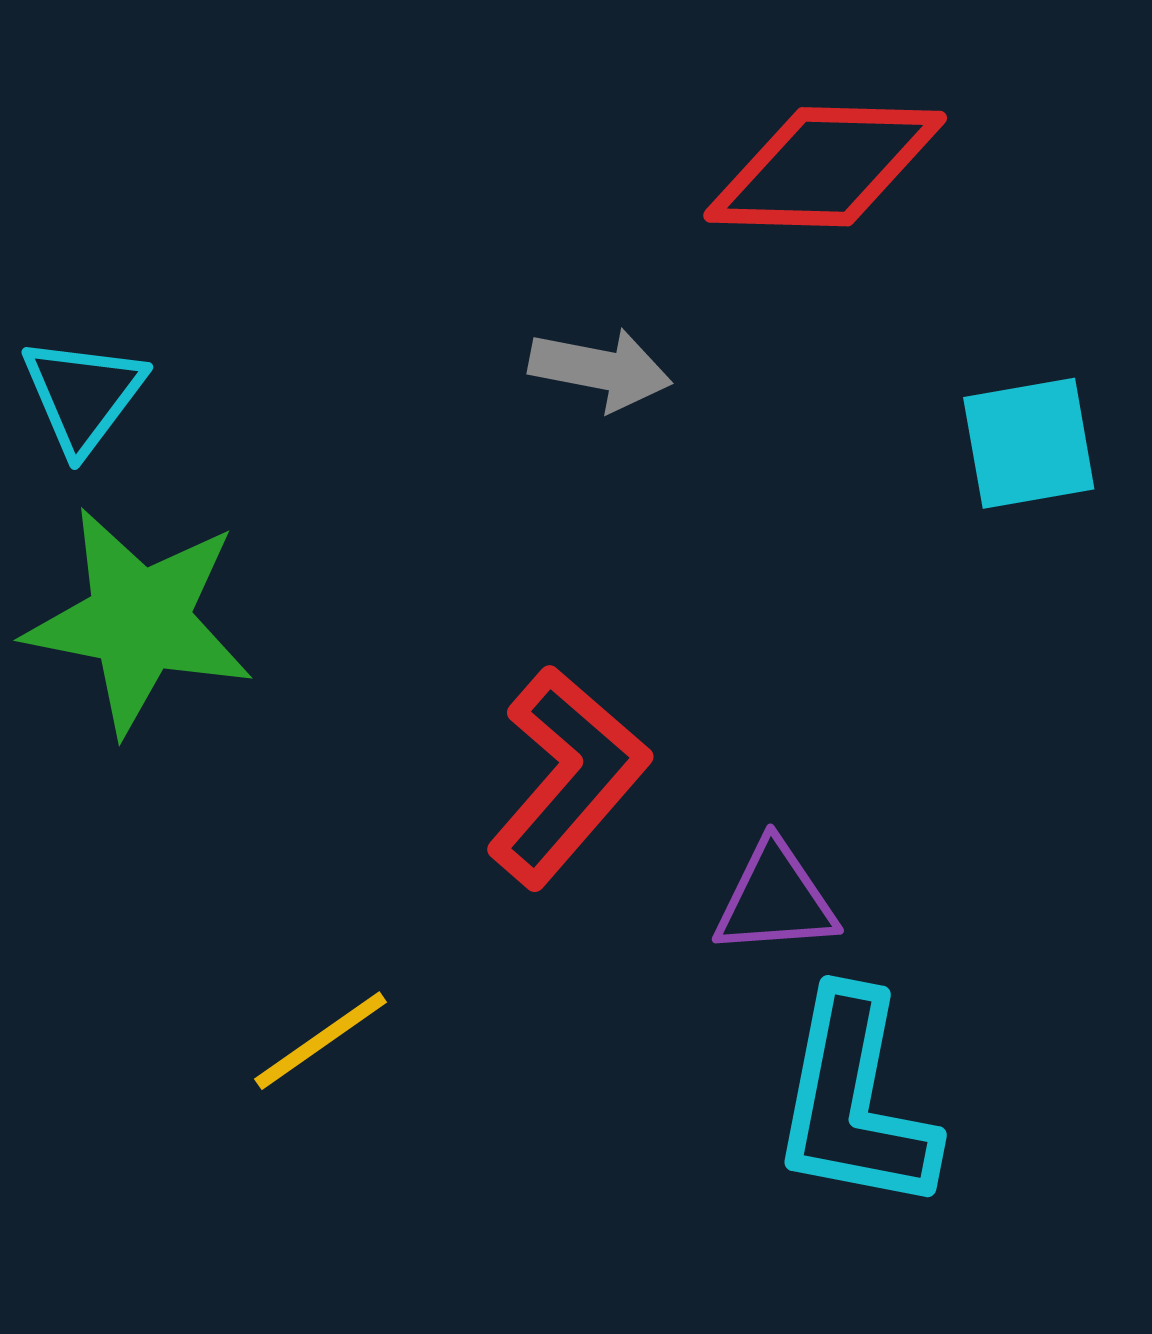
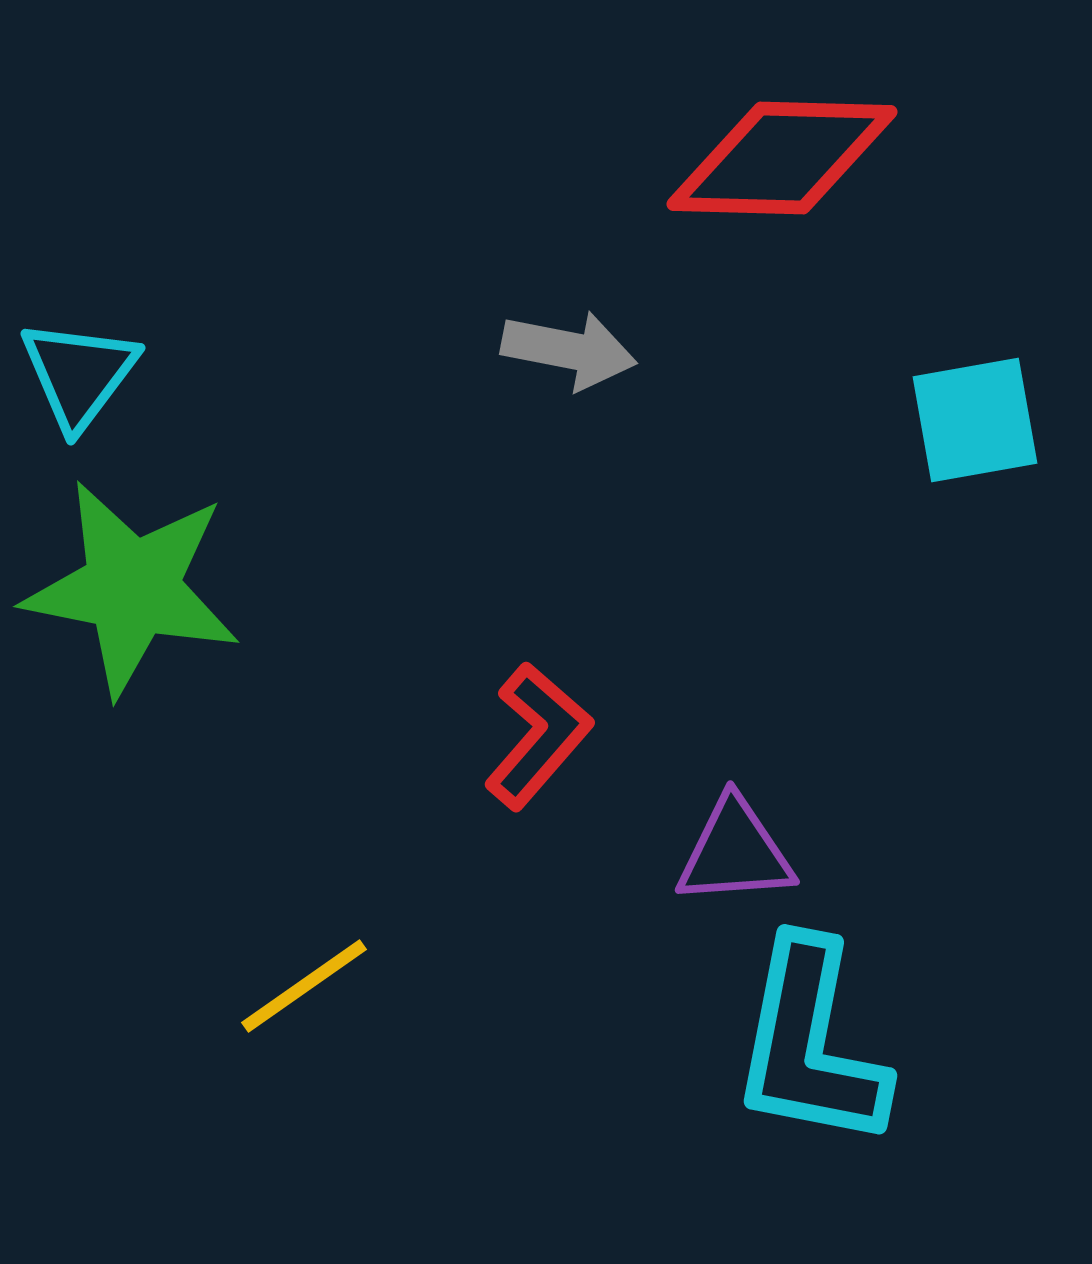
red L-shape: (568, 777) -> (538, 736), size x0.7

